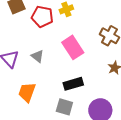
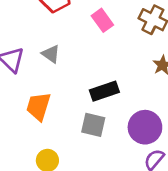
pink rectangle: (73, 47) -> (102, 20), moved, size x0.7

